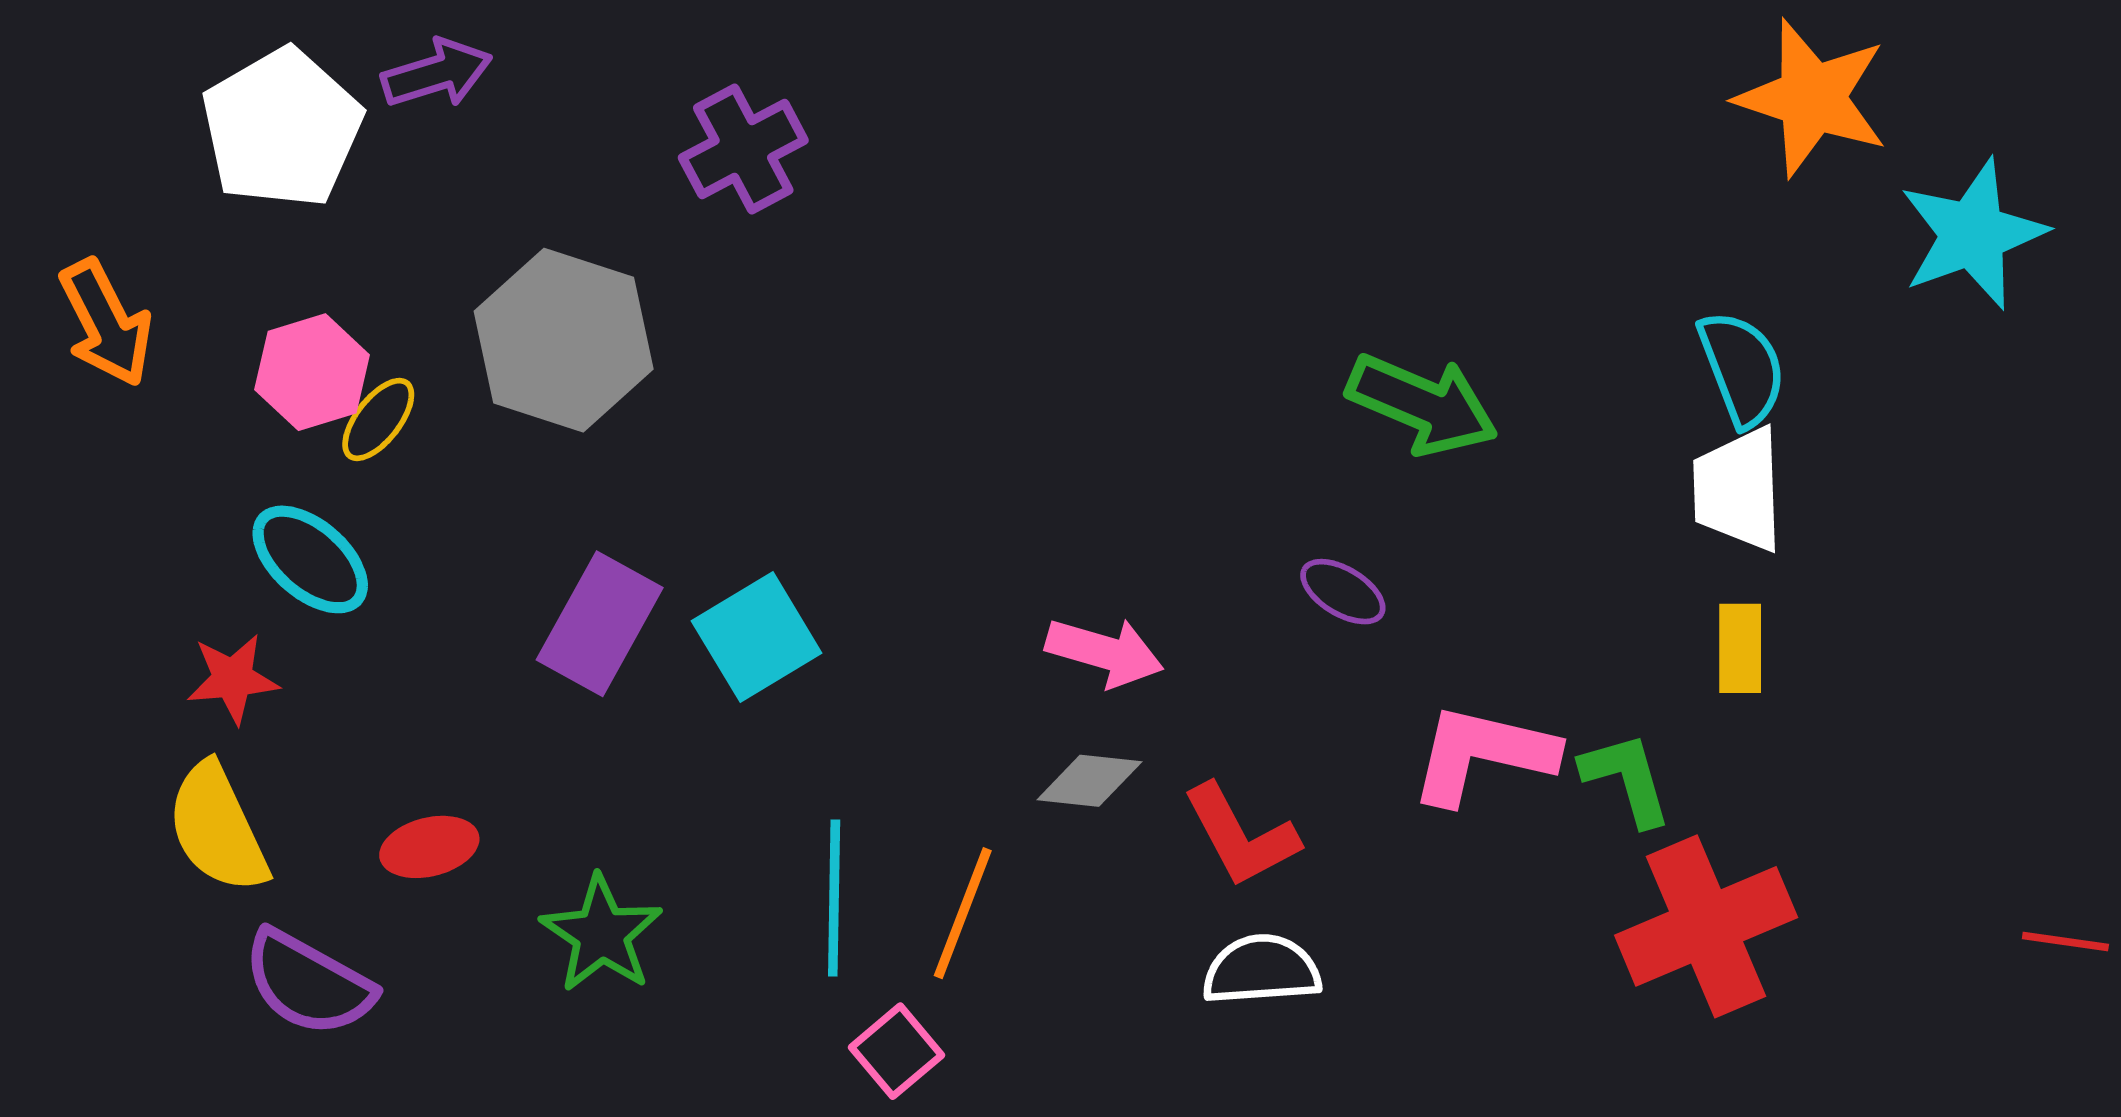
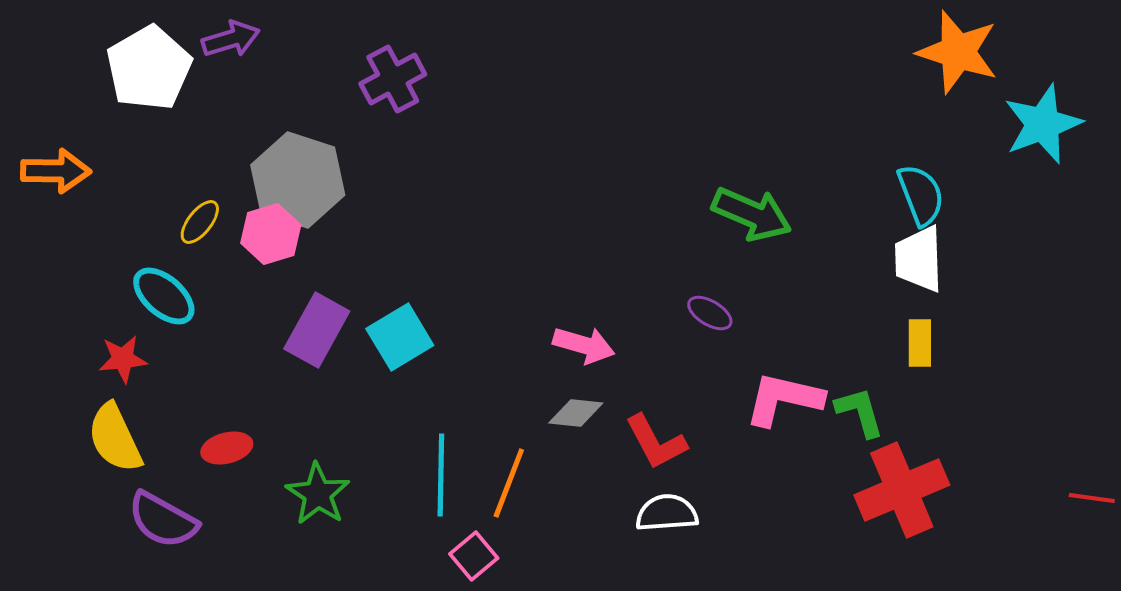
orange arrow: (106, 323) -> (56, 171), turned -62
pink hexagon: (312, 372) -> (271, 234), moved

